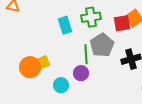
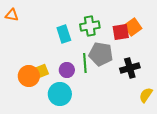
gray pentagon: (102, 45) -> (101, 54), turned -30
purple circle: (81, 73) -> (67, 70), moved
cyan circle: (61, 85) -> (60, 94), size x1.5

